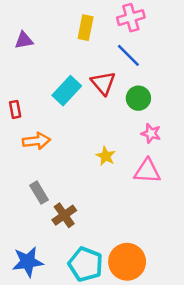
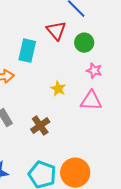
cyan rectangle: (67, 91) -> (27, 51), moved, turned -30
brown cross: (64, 215) -> (40, 126), moved

